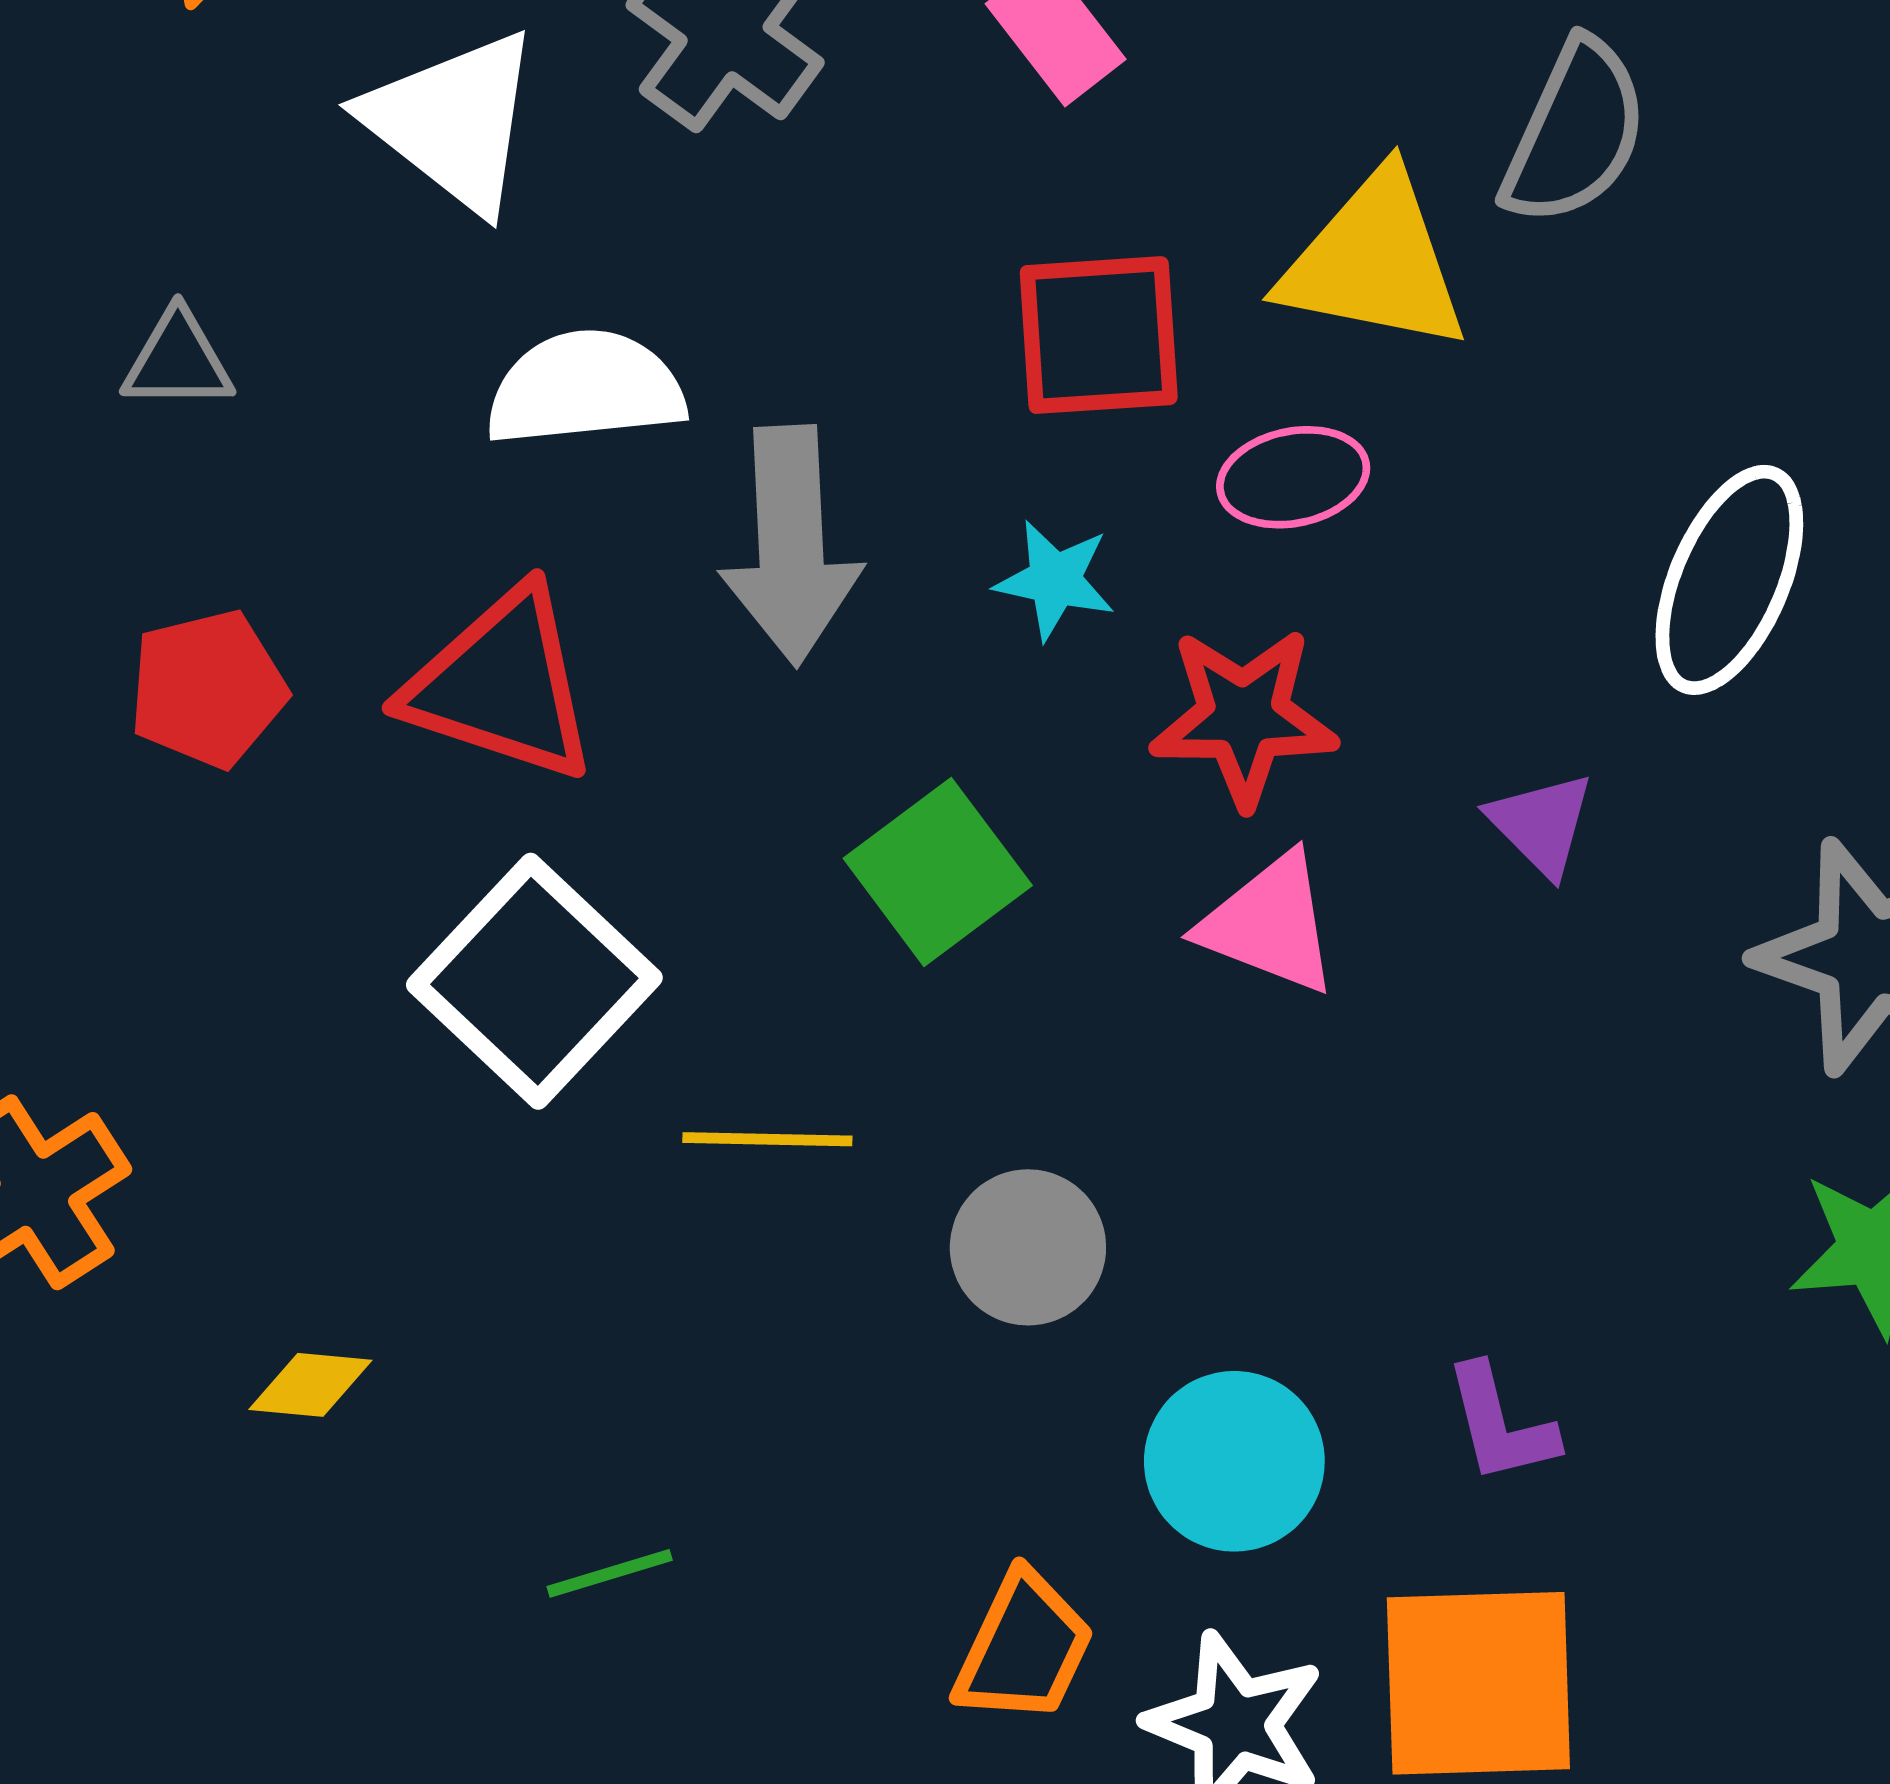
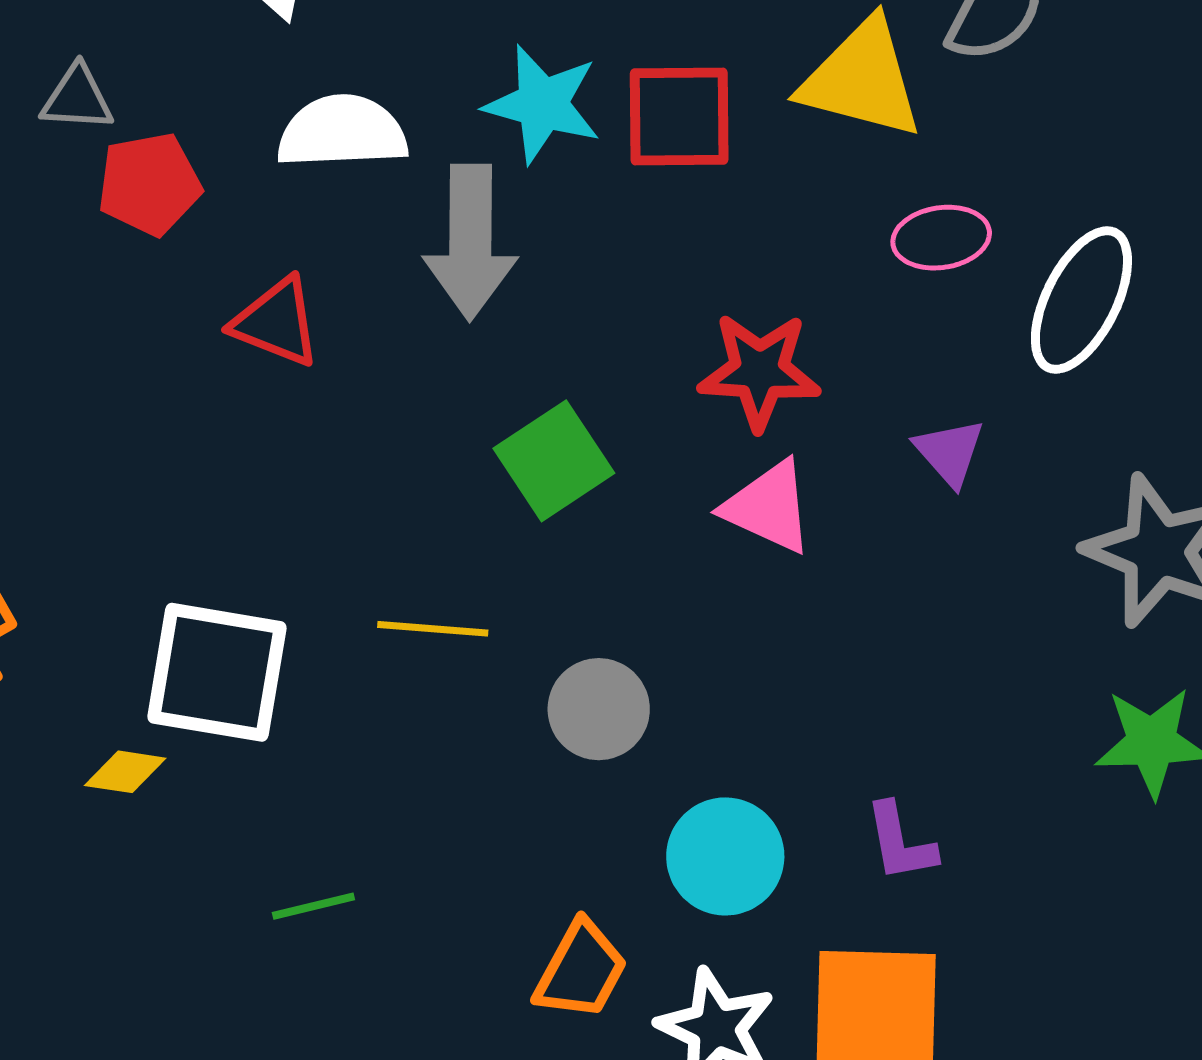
pink ellipse: (1293, 477) -> (941, 238), moved
cyan star: (1055, 580) -> (542, 104), moved, size x1.5
red triangle: (502, 685) -> (276, 322), size x0.7
red pentagon: (208, 689) -> (149, 184), moved
white square: (534, 981) -> (217, 672), moved, turned -37

